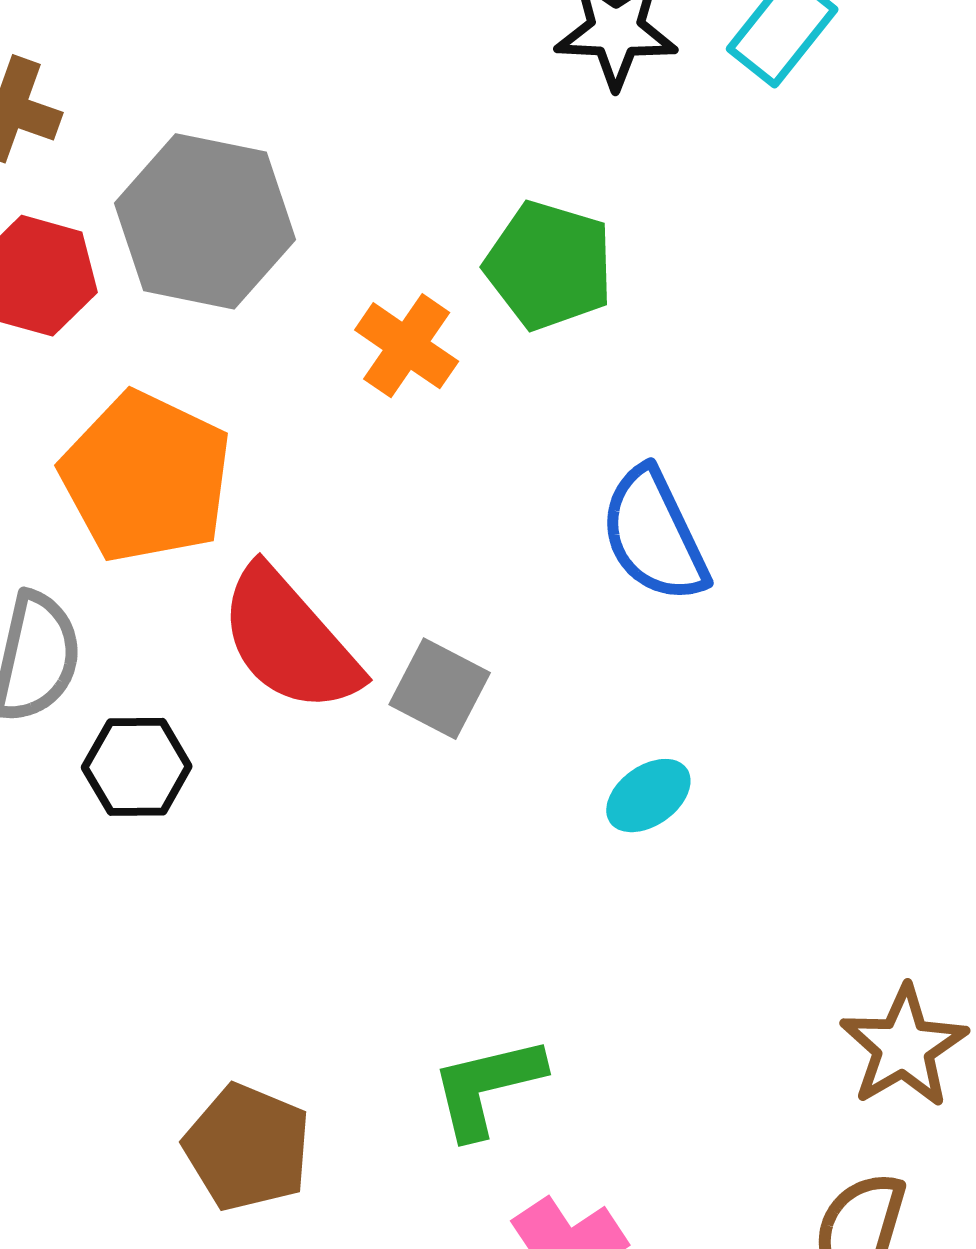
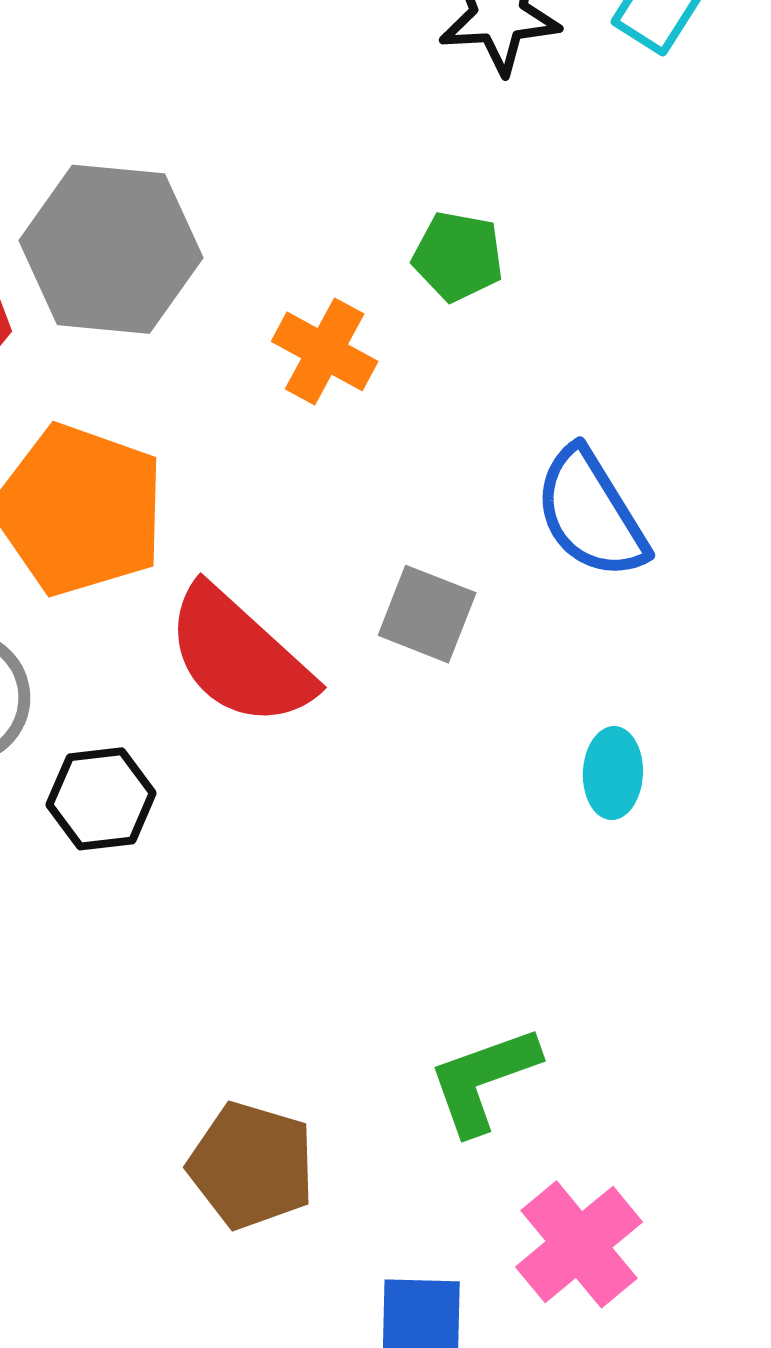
green pentagon: (549, 265) -> (458, 256), size x0.7
gray square: (440, 689) -> (427, 614), moved
cyan ellipse: (648, 796) -> (613, 773), turned -46

